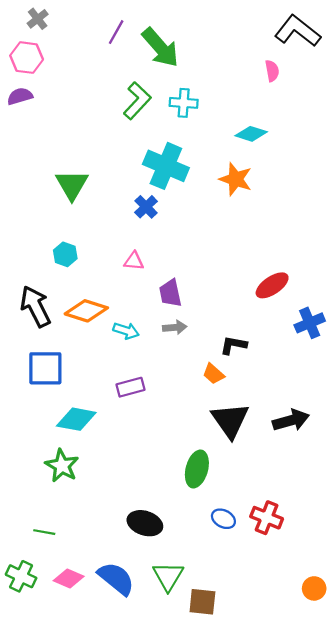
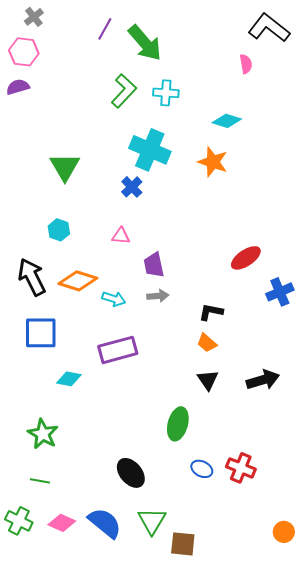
orange trapezoid: (213, 374) -> (207, 343), moved
purple rectangle: (131, 387) -> (118, 350), size x1.5
cyan diamond: (76, 419) -> (69, 379), size x0.7
black triangle: (230, 420) -> (208, 380), size x0.6
green star: (62, 466) -> (43, 434), moved
black ellipse: (145, 523) -> (131, 473), turned 32

